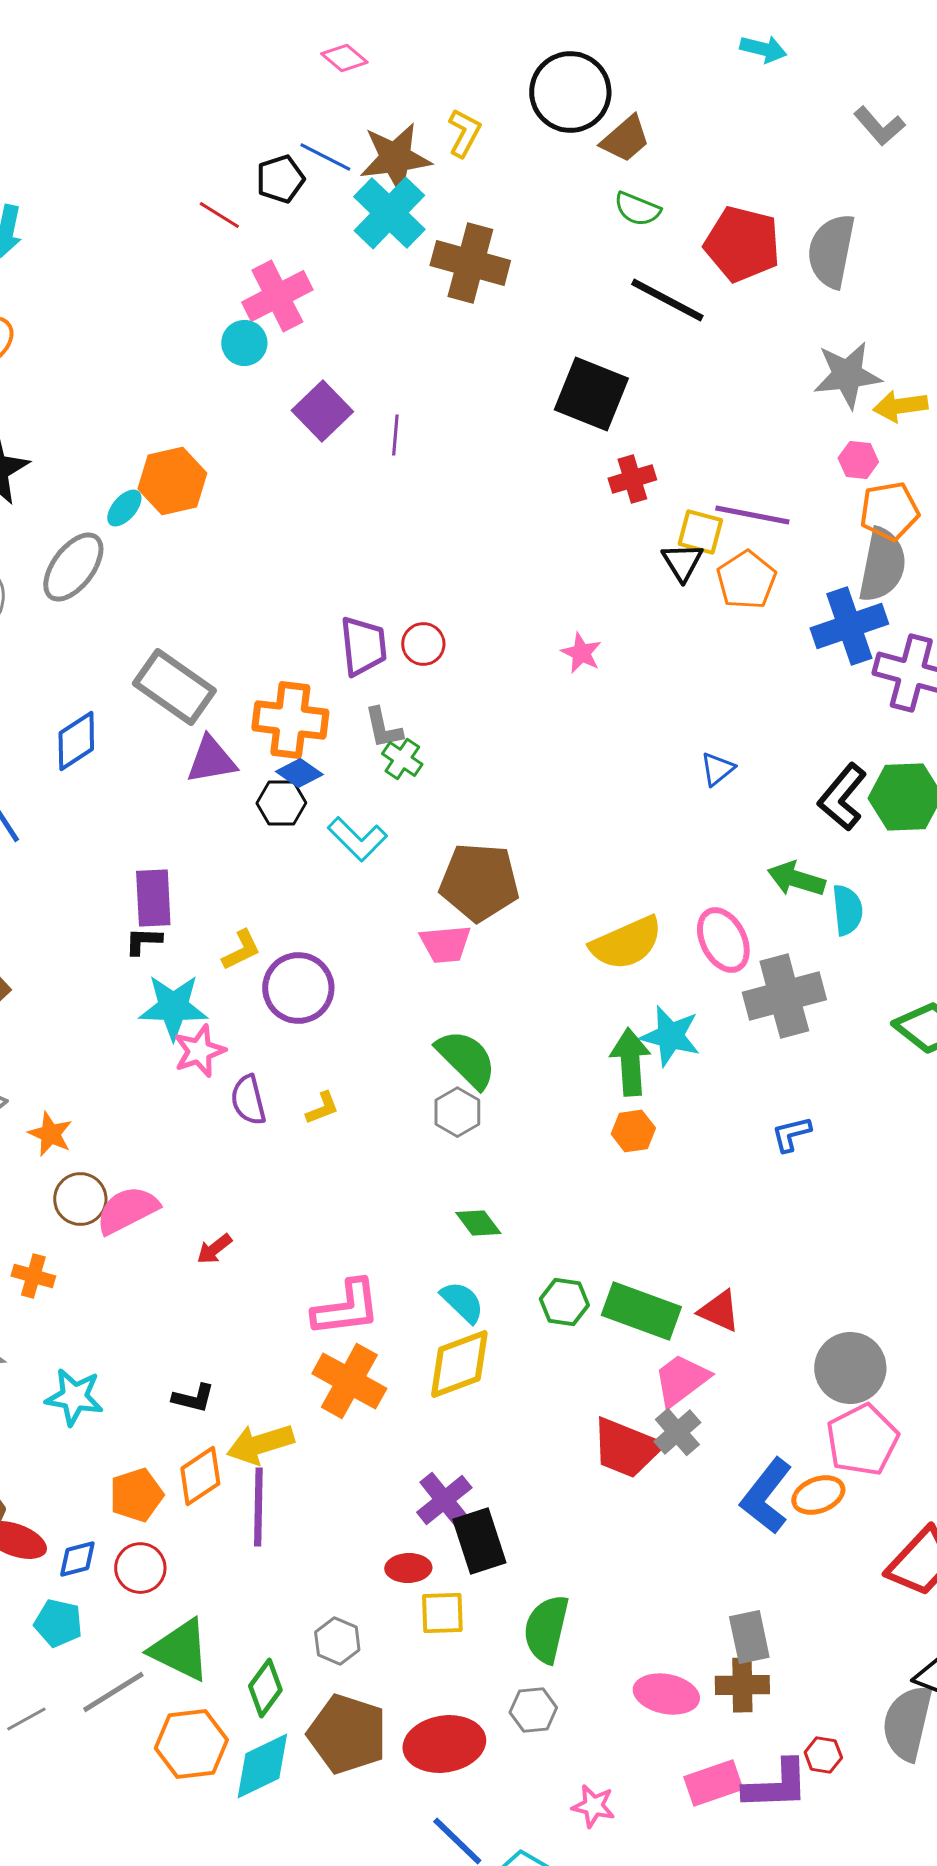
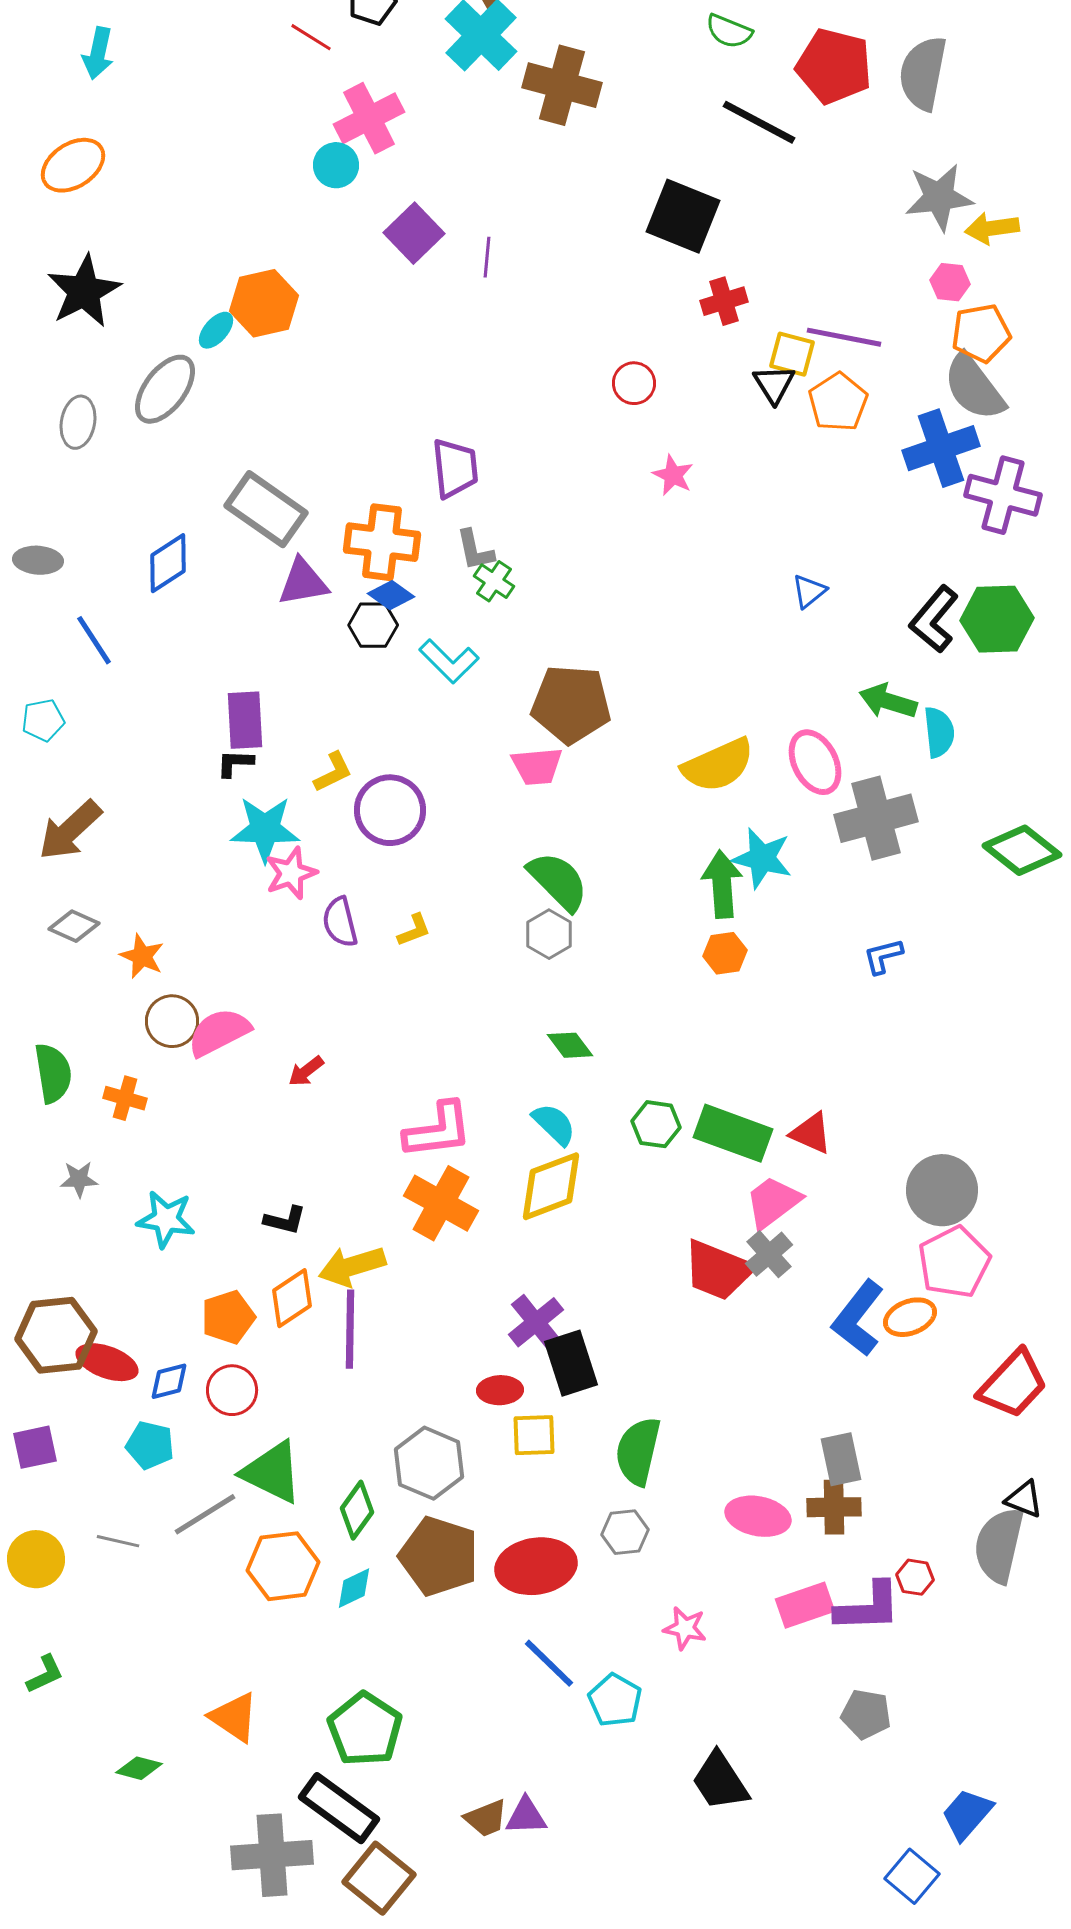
gray semicircle: (882, 565) -> (974, 387), turned 132
red circle: (423, 644) -> (634, 383), moved
gray hexagon: (337, 1641) -> (429, 1463), size x1.5
gray line: (26, 1719) -> (118, 1541), turned 42
cyan diamond: (262, 1766) -> (354, 1588), size x0.6

